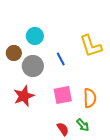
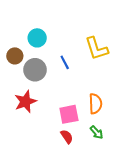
pink square: (63, 95) -> (69, 114), moved
green arrow: (83, 125) -> (96, 132), moved

